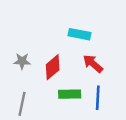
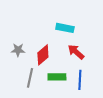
gray line: (22, 104) -> (30, 78), moved

